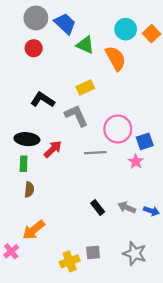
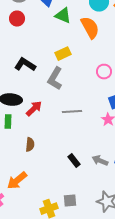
gray L-shape: (76, 116) -> (55, 79), turned -125
pink circle: (118, 129) -> (104, 72), moved, size x0.6
brown semicircle: (29, 190) -> (30, 145), moved

